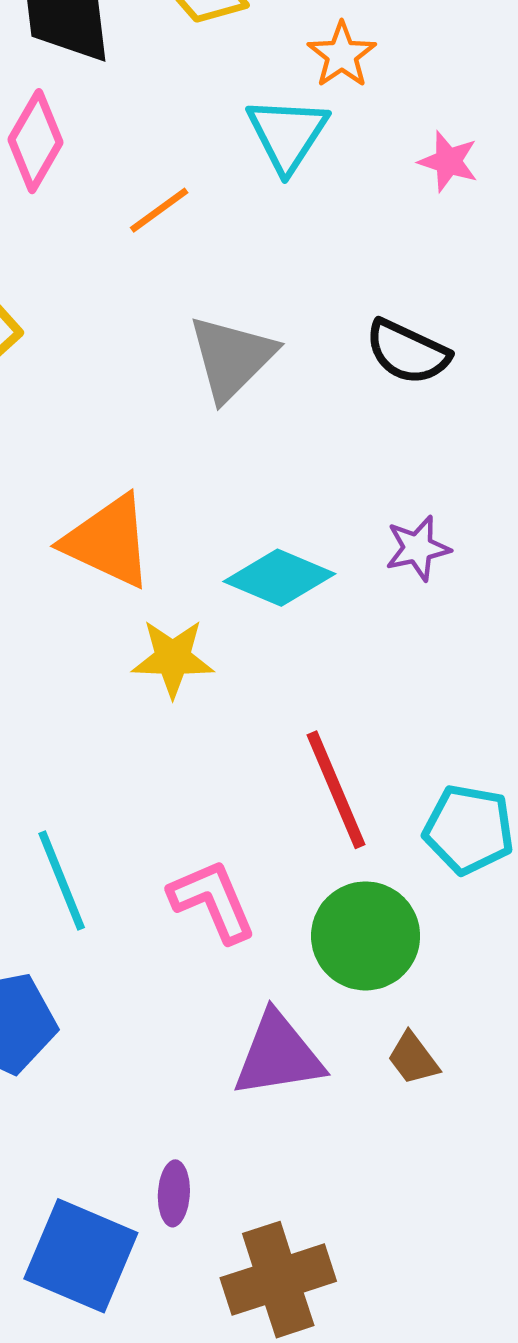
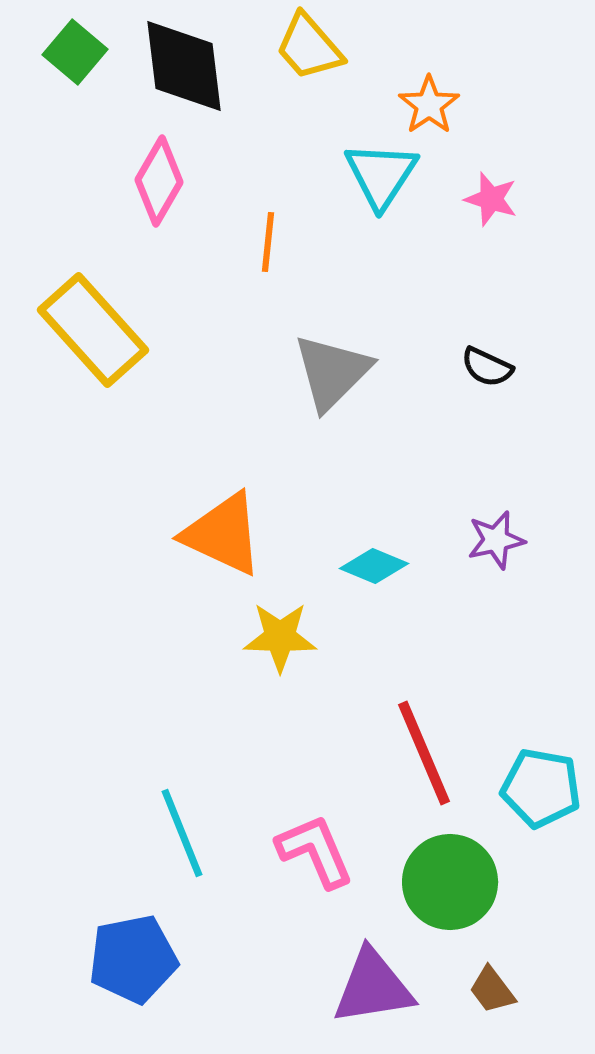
pink star: (448, 161) -> (491, 199), moved
orange line: (159, 210) -> (268, 242), turned -48
black semicircle: (407, 352) -> (487, 367), size x0.7
cyan diamond: (279, 578) -> (374, 566), size x0.7

